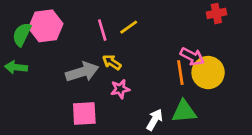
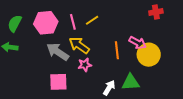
pink hexagon: (46, 26) -> (46, 23), moved
yellow arrow: (112, 62) -> (79, 45), size x1.5
gray arrow: (82, 72) -> (58, 52), turned -130
orange line: (180, 73) -> (117, 50), moved

